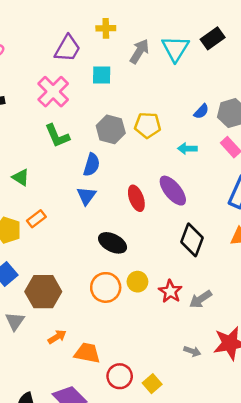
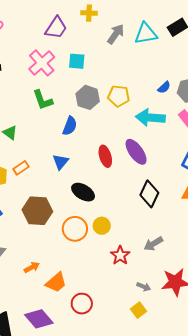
cyan triangle: (175, 49) -> (146, 34), turned 45
cyan square: (102, 75) -> (77, 61), moved
cyan arrow: (187, 149) -> (150, 118), size x1.8
blue triangle: (86, 196) -> (61, 162), moved
red star: (170, 291) -> (120, 255), moved
brown hexagon: (43, 292) -> (37, 211), moved
orange trapezoid: (87, 353) -> (56, 282), turned 125
yellow square: (152, 384) -> (138, 310), moved

